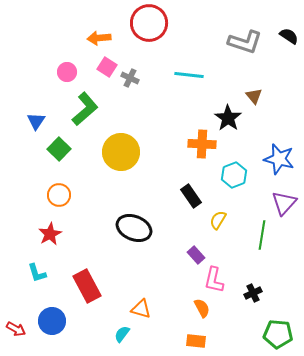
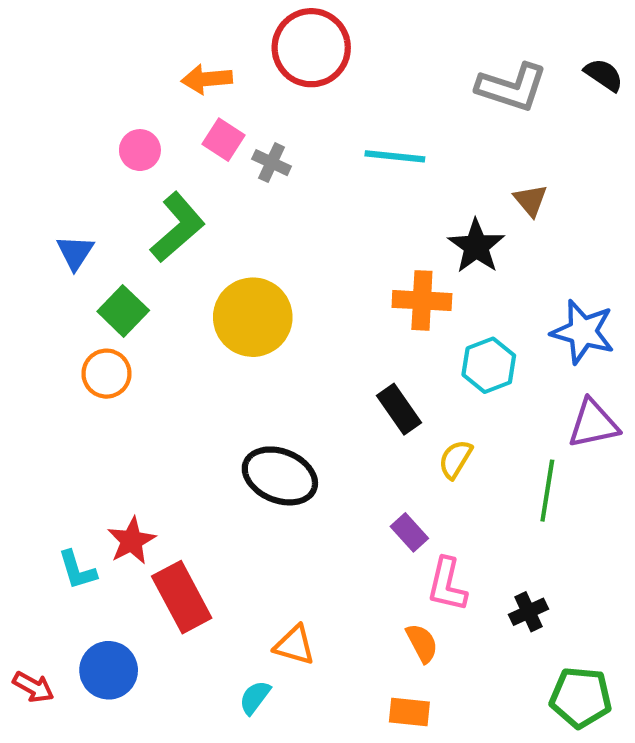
orange circle: (59, 195) -> (106, 374), moved
purple triangle: (284, 203) -> (593, 424), turned 36
red star: (50, 234) -> (132, 541), moved

